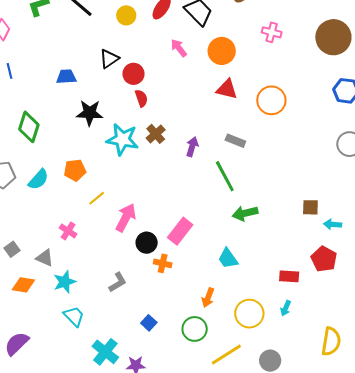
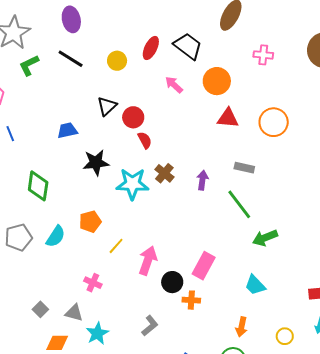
yellow circle: (249, 314) -> (285, 336), size x0.6

